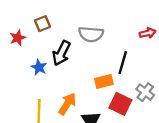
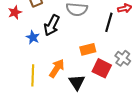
black line: (123, 63) -> (109, 22), moved

